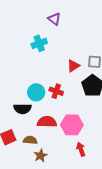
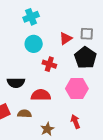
cyan circle: (36, 92) -> (34, 44), moved
pink hexagon: (72, 125) -> (77, 89), moved
brown star: (41, 156) -> (47, 129), moved

